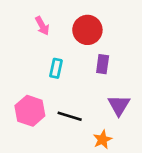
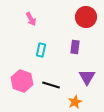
red circle: (87, 30) -> (86, 17), moved

